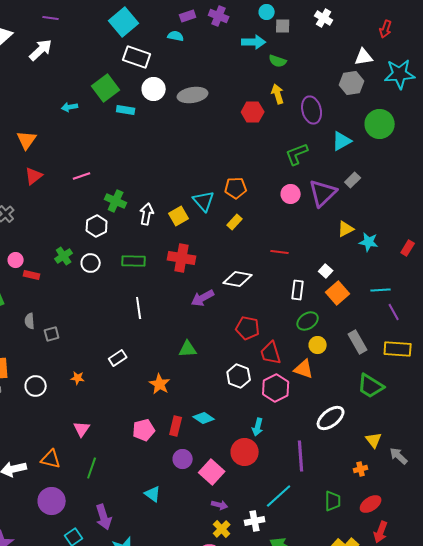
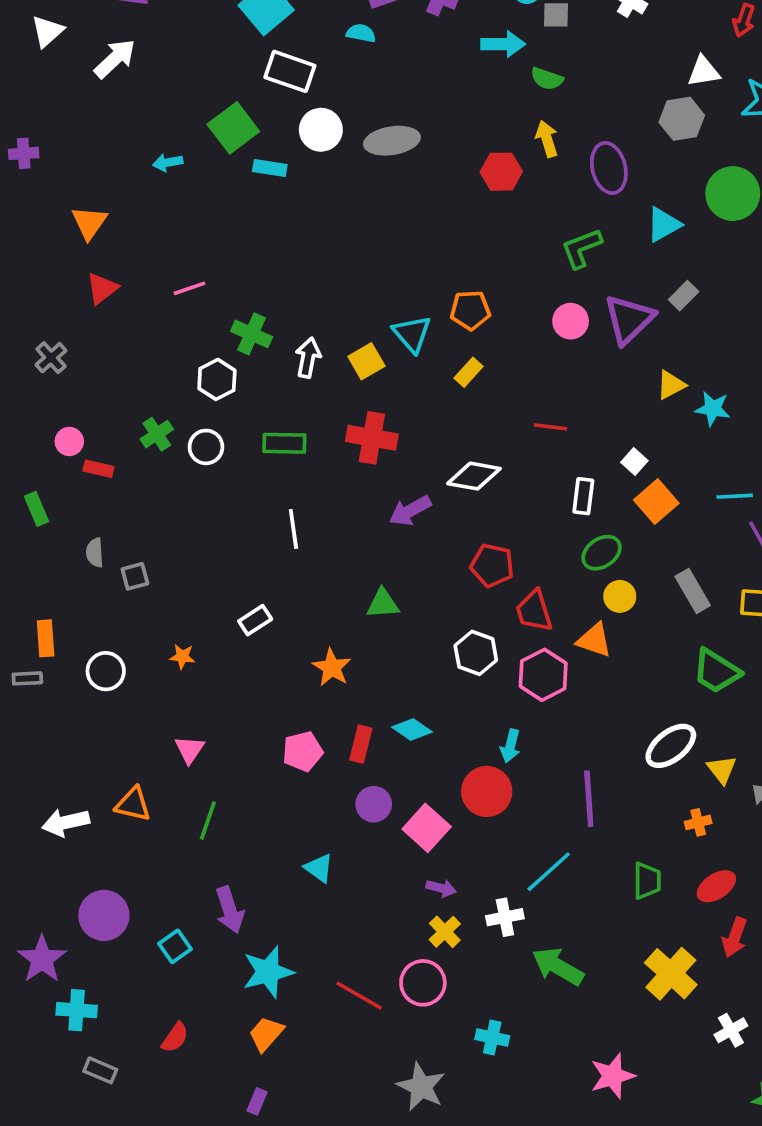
white ellipse: (331, 418) -> (671, 746), moved
purple circle: (52, 501) -> (104, 915), moved

